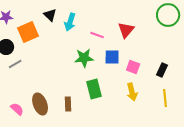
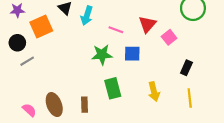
pink square: (133, 67) -> (169, 37), moved, turned 32

